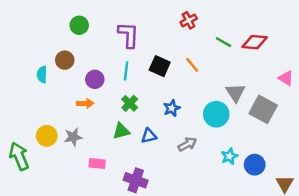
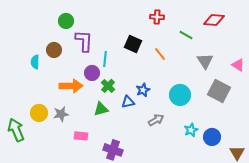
red cross: (189, 20) -> (157, 17), turned 32
purple L-shape: (128, 35) -> (84, 41), moved
red diamond: (255, 42) -> (214, 20), moved
black square: (160, 66) -> (133, 44), moved
purple circle: (95, 79) -> (92, 73), moved
gray triangle: (235, 93) -> (205, 61), moved
orange arrow: (85, 103) -> (71, 86), size x1.6
blue triangle: (149, 136) -> (128, 102), moved

